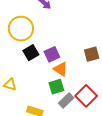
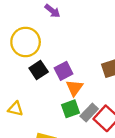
orange triangle: (61, 69) -> (74, 88), turned 35
gray rectangle: (66, 100) -> (89, 113), moved

